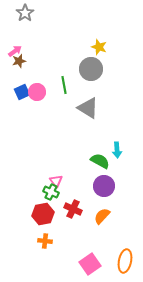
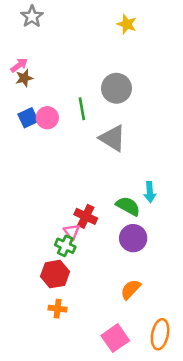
yellow star: (99, 47) -> (127, 24), moved
red cross: (73, 209) -> (86, 216), moved
orange semicircle: (102, 216) -> (131, 289), moved

